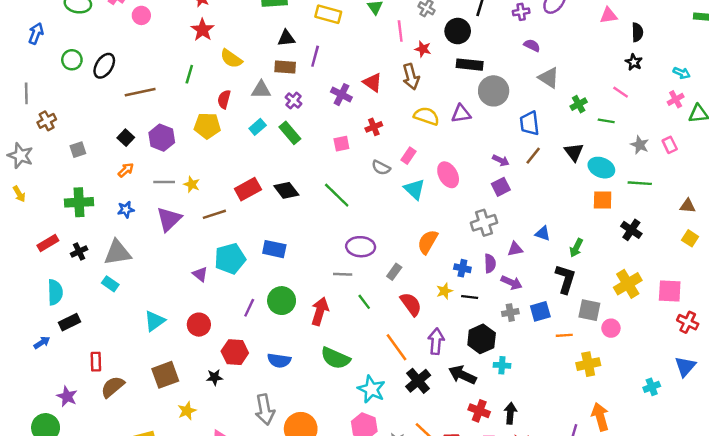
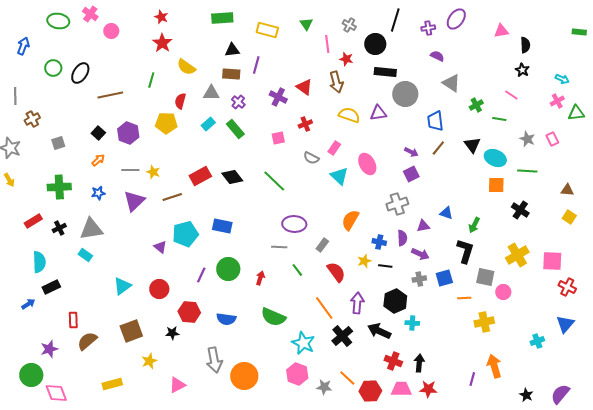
red arrow: (320, 311) -> (260, 278), size x0.6
purple star: (67, 396) -> (49, 349), turned 30

